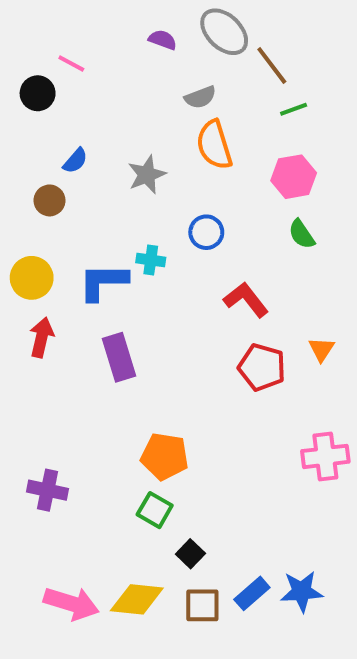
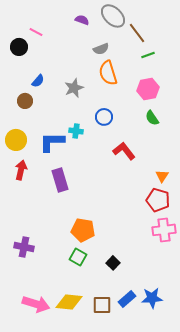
red pentagon: (262, 367) -> (158, 200), moved
black square: (190, 554) -> (113, 263), moved

